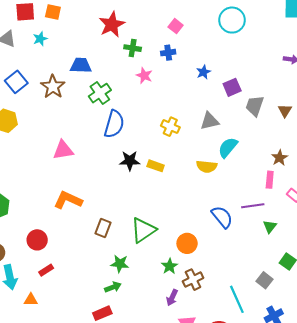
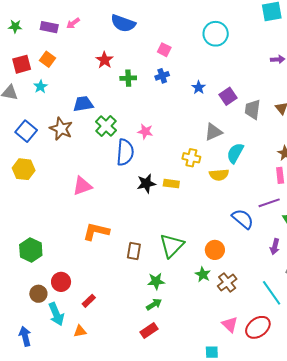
orange square: (53, 12) -> (47, 59), turned 35
red star: (112, 24) -> (105, 60), size x0.7
pink star: (144, 76) -> (145, 132), moved
yellow cross: (170, 127) -> (191, 158), moved
red circle: (37, 240) -> (61, 282), moved
purple arrow: (172, 298) -> (275, 247), moved

